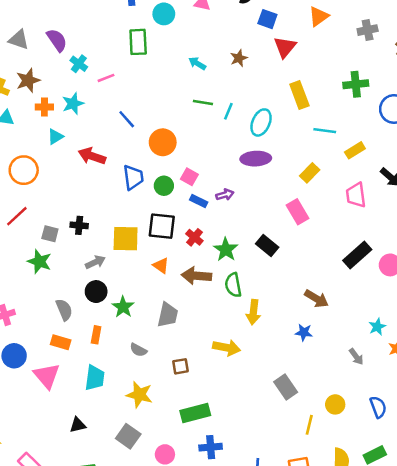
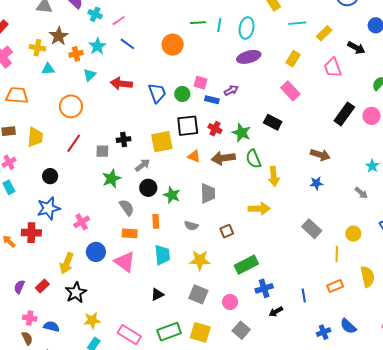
blue line: (127, 119) -> (127, 44), moved
orange circle: (163, 142) -> (173, 45), moved
green star: (39, 262) -> (111, 179), moved, turned -30

